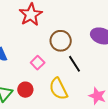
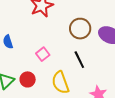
brown circle: (61, 41) -> (80, 29), moved

